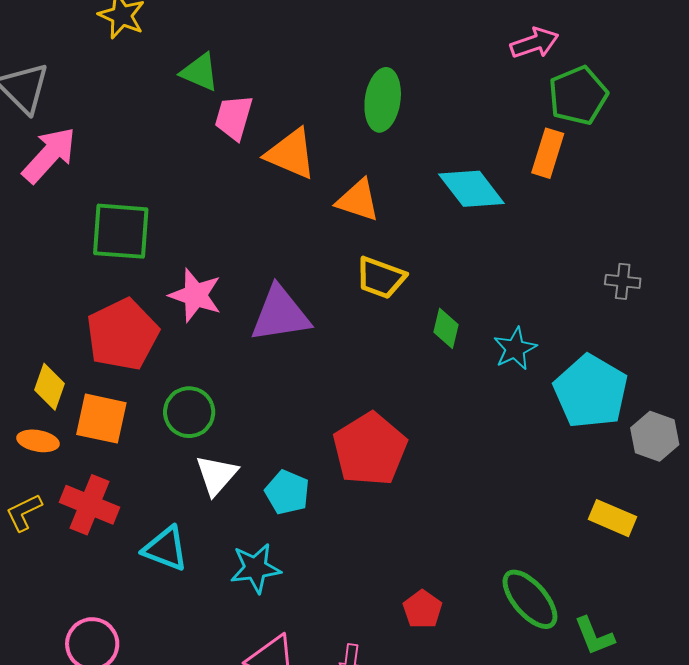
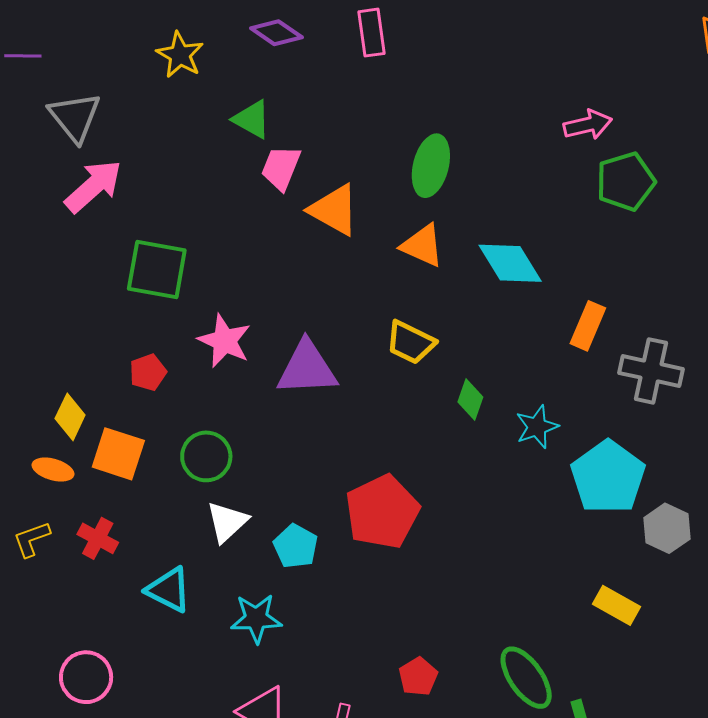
orange rectangle: (548, 153) -> (588, 326), moved
orange triangle: (358, 200) -> (422, 246), moved
gray cross: (623, 281) -> (651, 371), size x1.8
red pentagon: (122, 334) -> (148, 372), size x0.5
red cross: (90, 505) -> (98, 538), size x0.7

